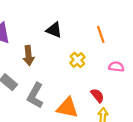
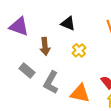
yellow cross: (77, 60) -> (79, 50), moved

